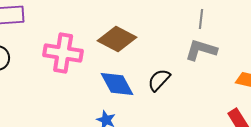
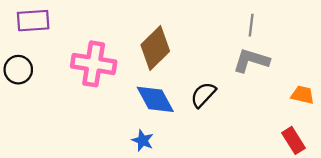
brown diamond: (117, 39) -> (155, 48), turned -72

